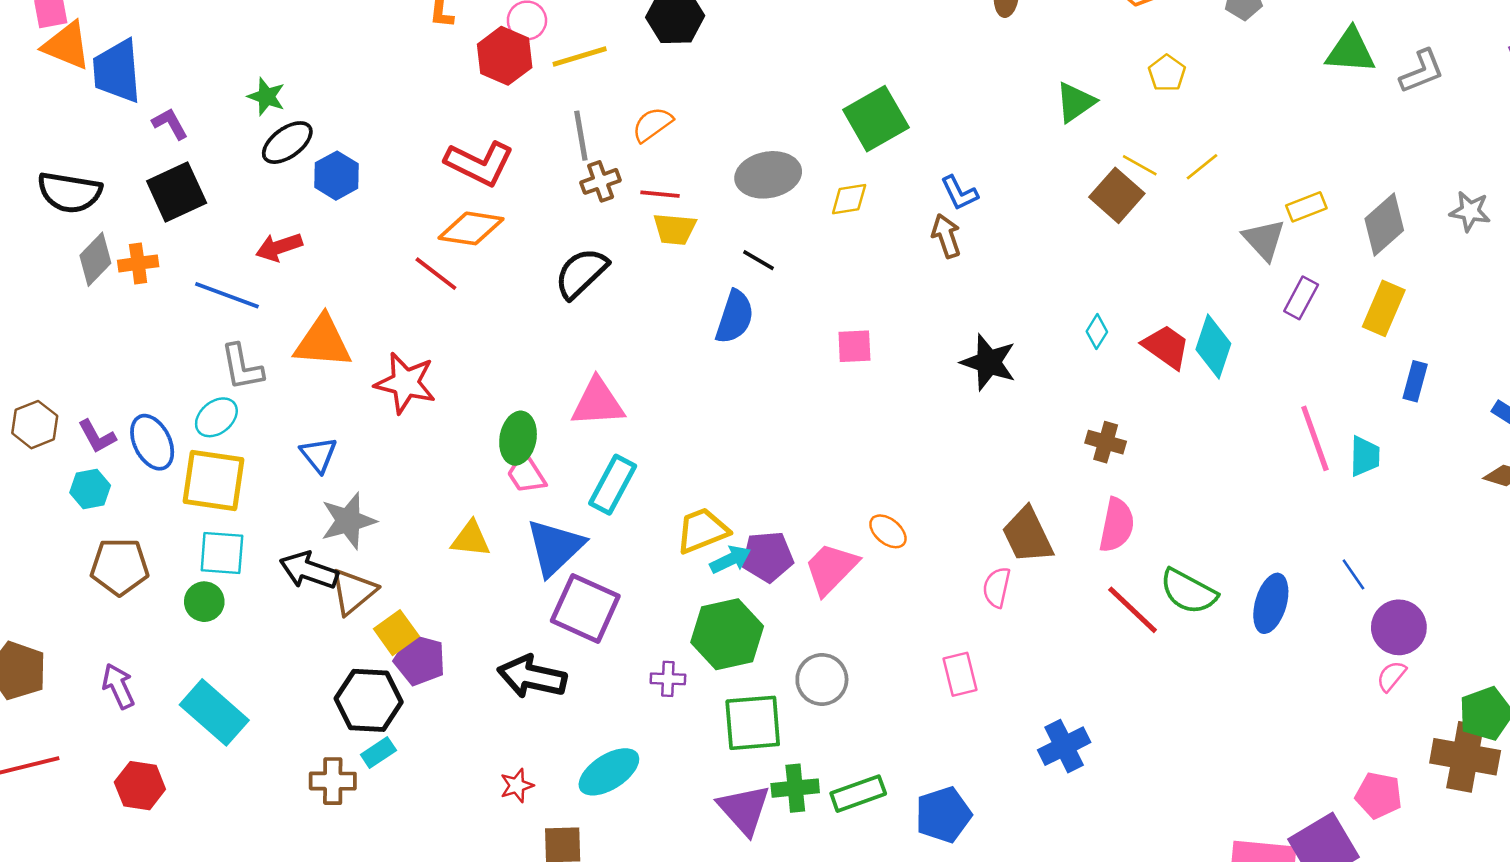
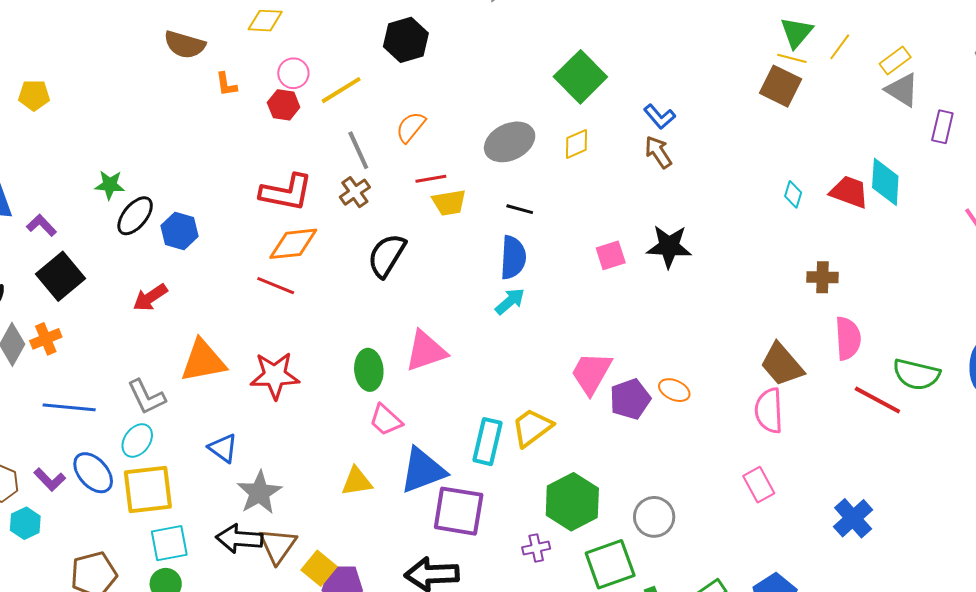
red hexagon: (505, 56) -> (284, 105), size x0.7
green triangle: (1075, 102) -> (796, 32), moved
brown cross: (601, 181) -> (355, 192), moved
yellow rectangle: (1306, 207) -> (895, 61), moved
blue line: (227, 295) -> (69, 407), moved
black star: (989, 362) -> (669, 246), moved
green ellipse: (518, 438) -> (369, 370), moved
cyan rectangle: (613, 485) -> (488, 442), moved
cyan hexagon: (90, 489) -> (25, 523), moved
blue triangle: (555, 547) -> (423, 470), turned 38
purple pentagon: (768, 557) -> (630, 399), moved
cyan arrow: (730, 560) -> (510, 301), moved
pink trapezoid: (831, 569) -> (591, 373), moved
pink semicircle: (997, 587) -> (769, 411), size x1.4

